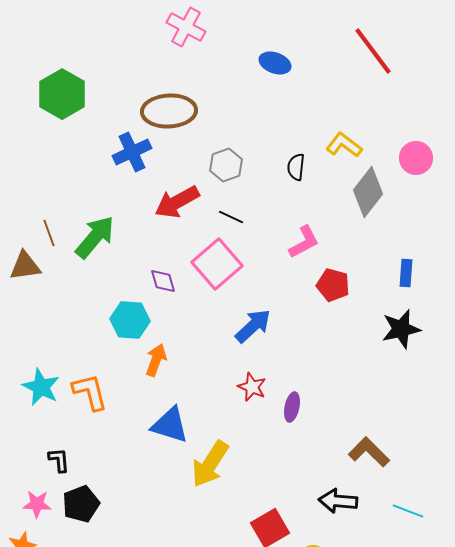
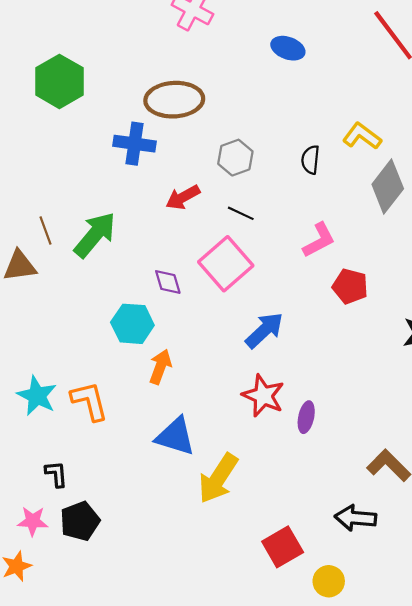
blue cross: (132, 152) -> (135, 144), turned 33
red arrow: (177, 202) -> (183, 197), size x0.7
red star: (252, 387) -> (263, 396), size x1.4

